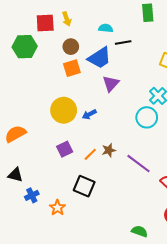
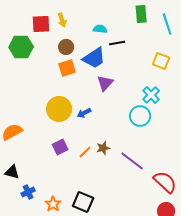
black square: (84, 186) -> (83, 202), moved

